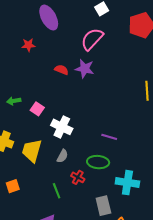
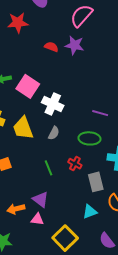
red star: (28, 45) -> (18, 23), size x1.5
pink square: (37, 109) -> (28, 86), size x1.6
yellow trapezoid: (32, 151) -> (23, 128), turned -35
red cross: (78, 177) -> (75, 164), moved

